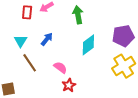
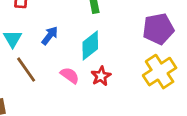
cyan diamond: (88, 45) -> (90, 46), moved
red star: (69, 85) -> (101, 76), moved

